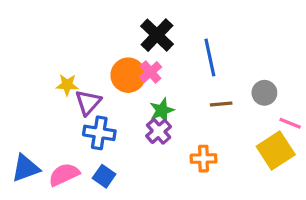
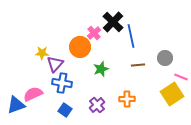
black cross: (157, 35) -> (113, 22), moved
pink cross: (151, 72) -> (94, 33), moved
purple cross: (159, 131) -> (97, 105), moved
pink semicircle: (64, 175) -> (33, 94), moved

